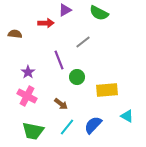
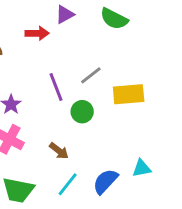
gray line: (83, 42) -> (91, 75), moved
yellow rectangle: (107, 90) -> (129, 94), moved
cyan triangle: (127, 116) -> (142, 168), moved, turned -40

